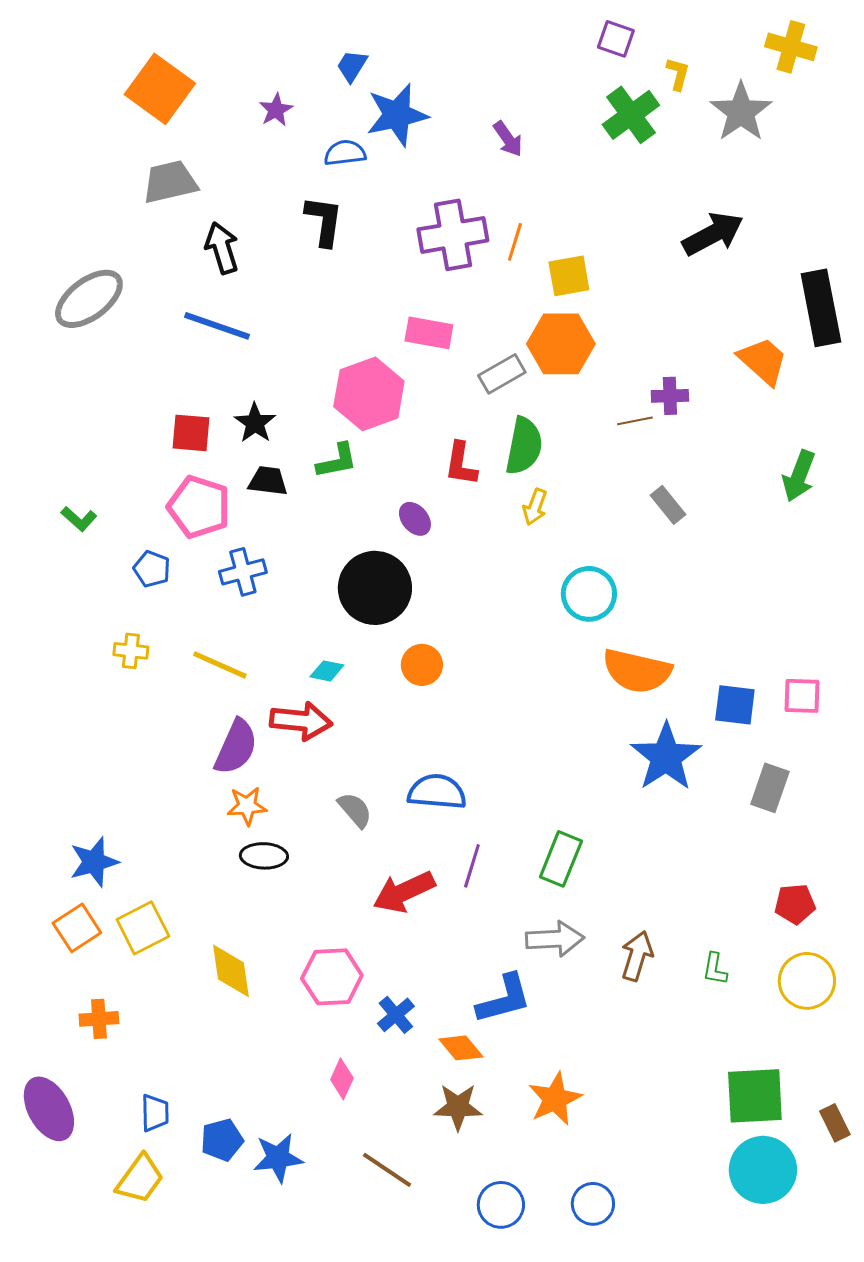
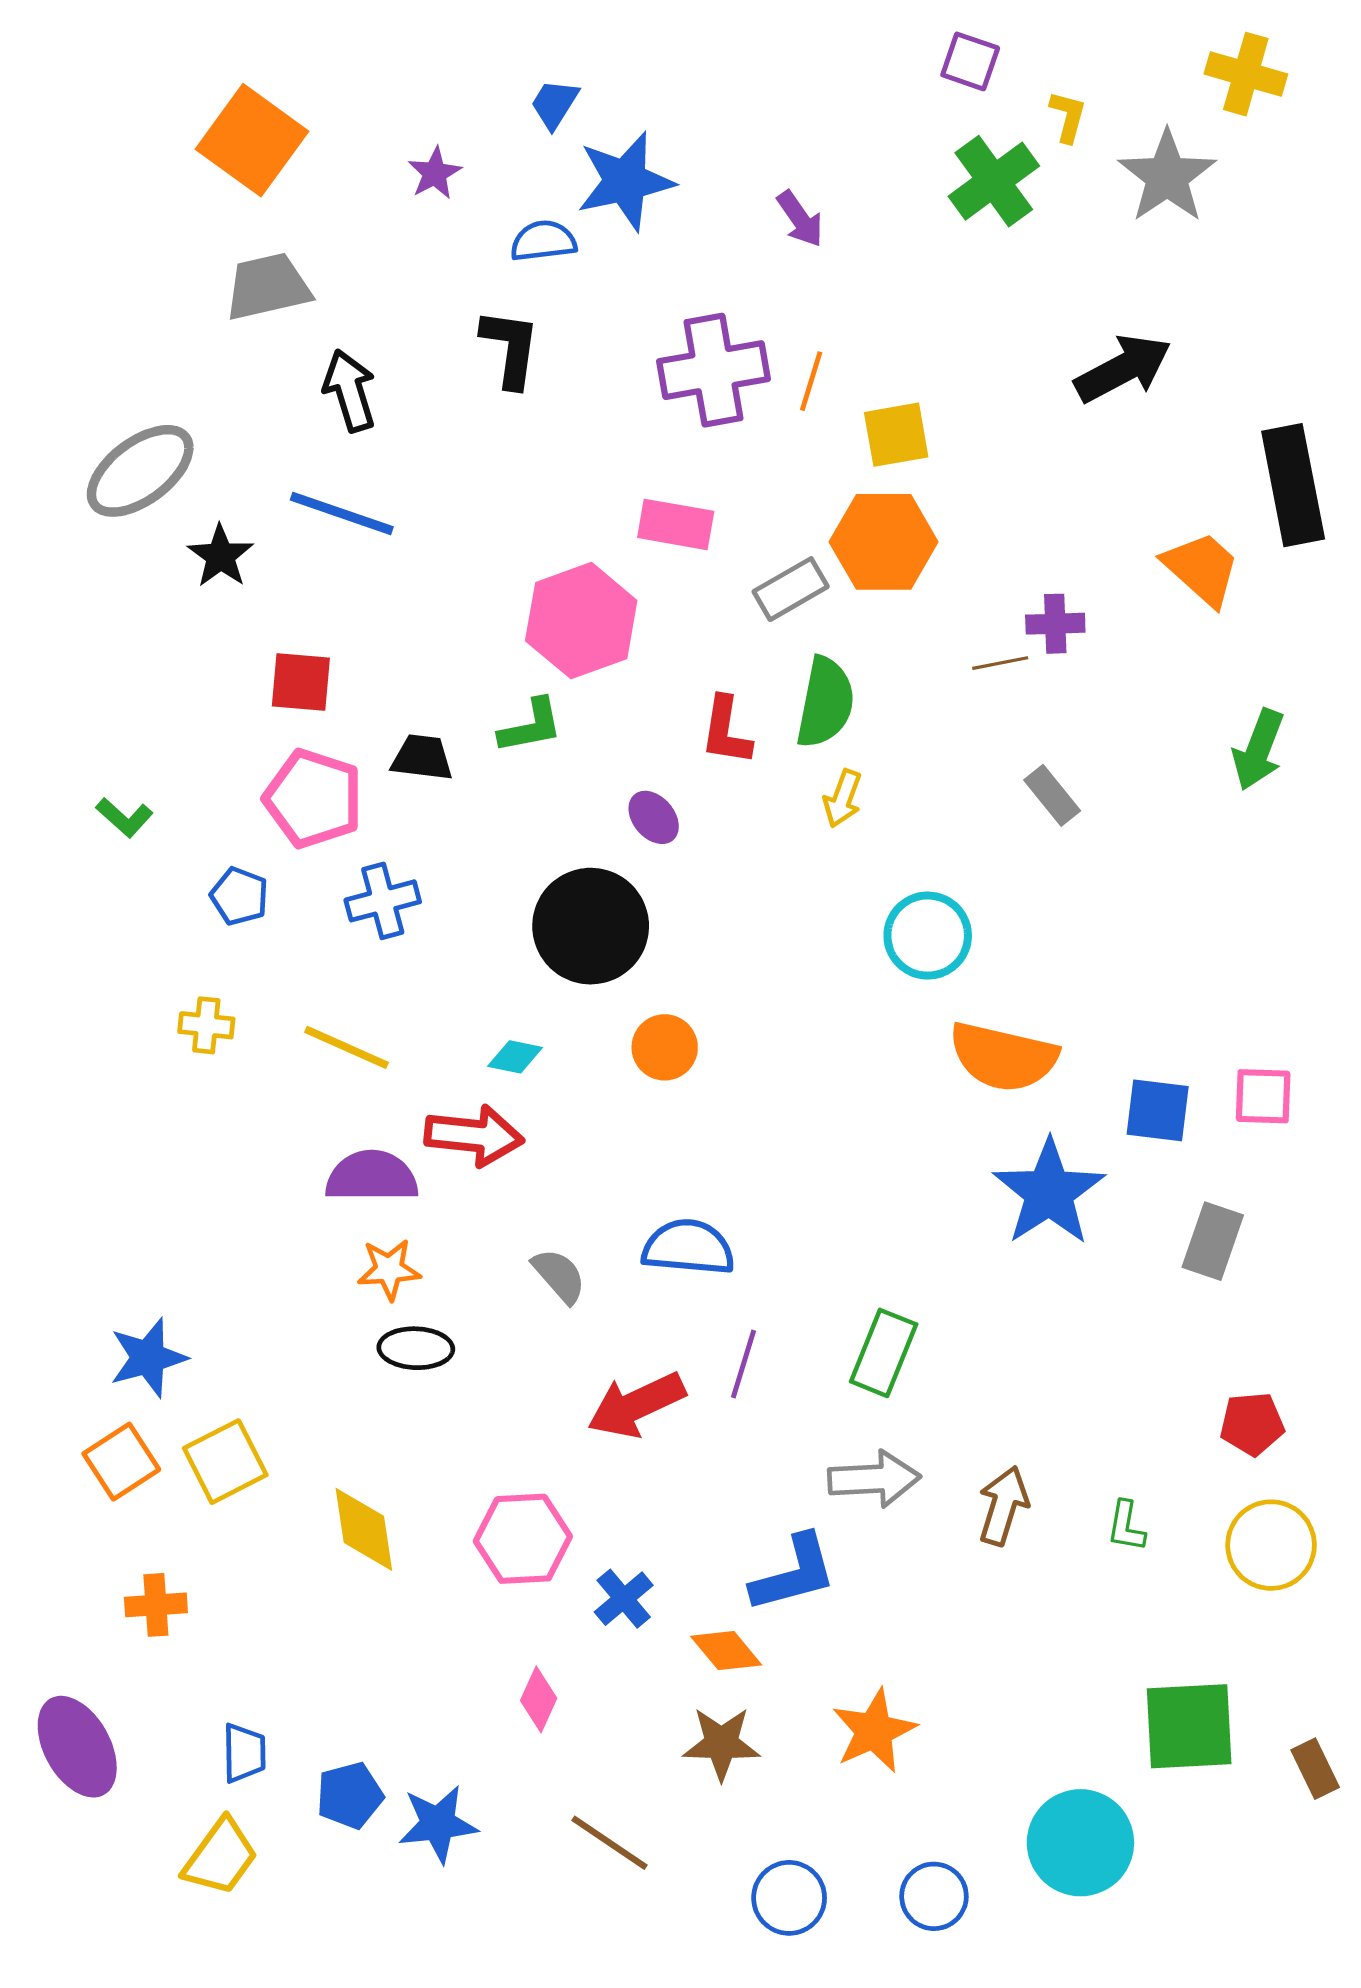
black star: (255, 423) -> (221, 556), moved
purple semicircle: (236, 747) -> (372, 1177), turned -114
cyan circle: (763, 1170) -> (1080, 1843), moved

